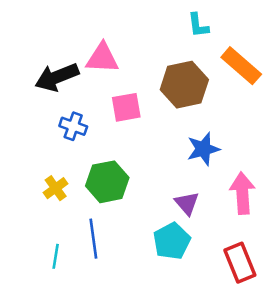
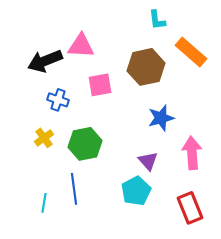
yellow cross: (56, 188) -> (44, 138), moved

